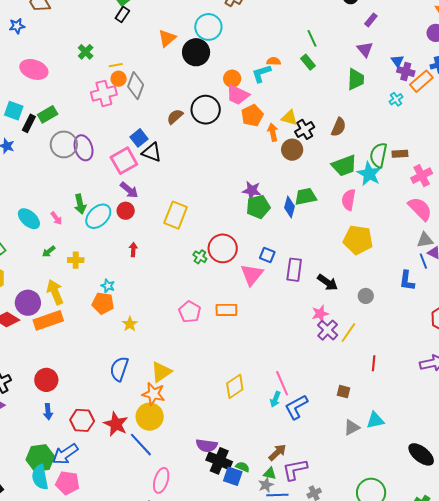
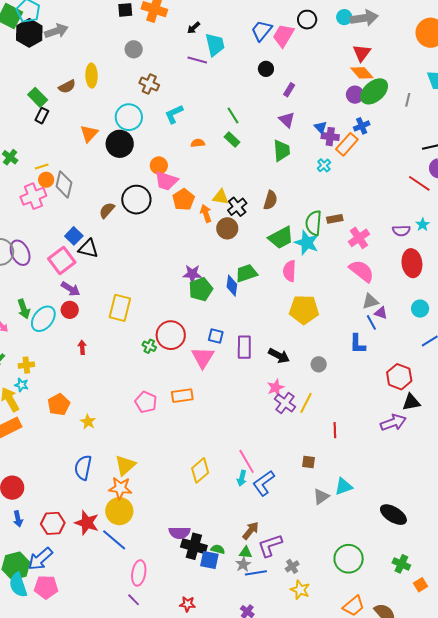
cyan L-shape: (261, 73) -> (174, 114), moved
cyan star: (108, 286) -> (22, 385), moved
orange pentagon: (103, 303) -> (59, 404), turned -30

